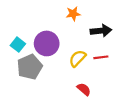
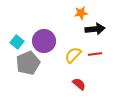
orange star: (73, 14) -> (81, 13), moved

